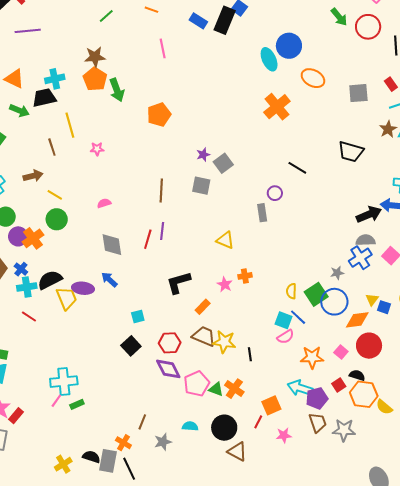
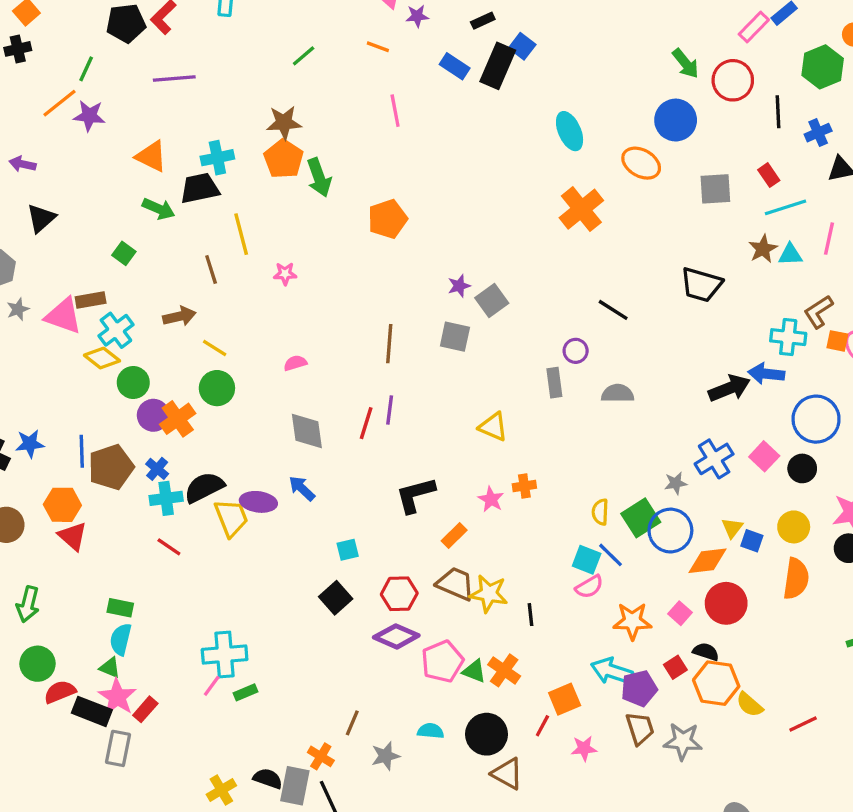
blue circle: (289, 46) -> (676, 120), moved
gray semicircle: (366, 240) -> (617, 393), moved
purple diamond: (168, 369) -> (396, 636), turned -40

